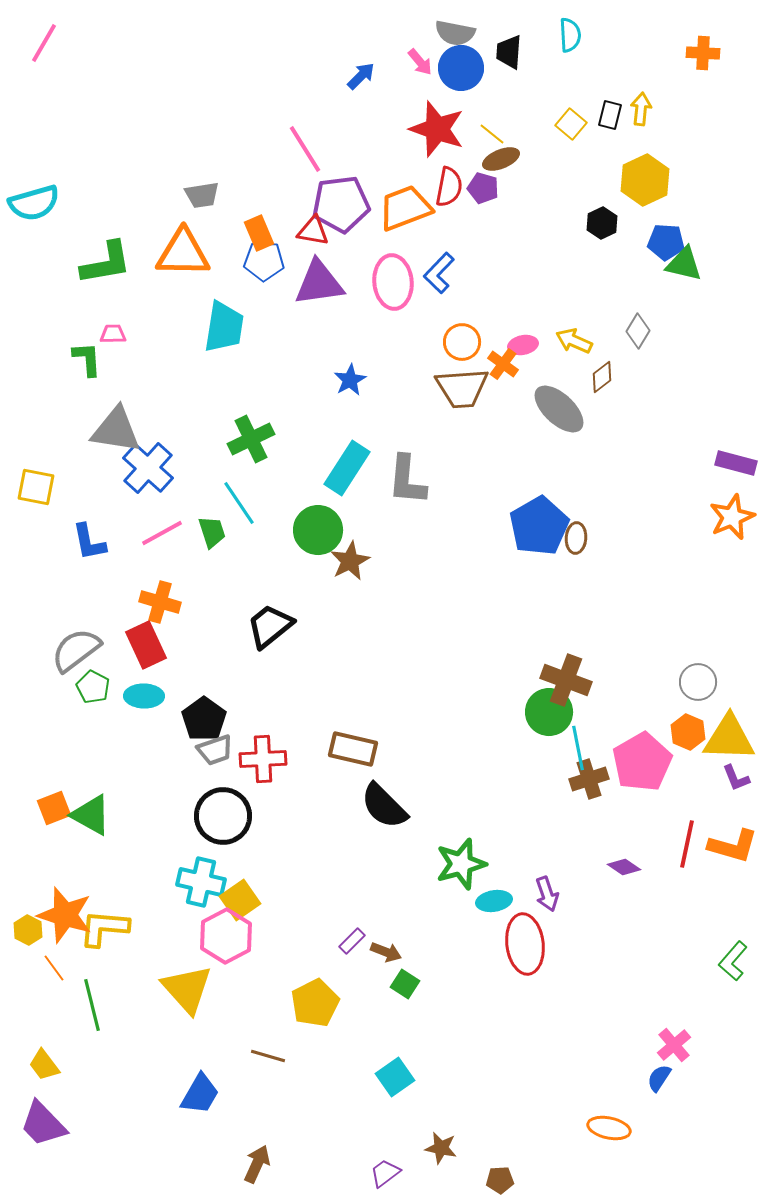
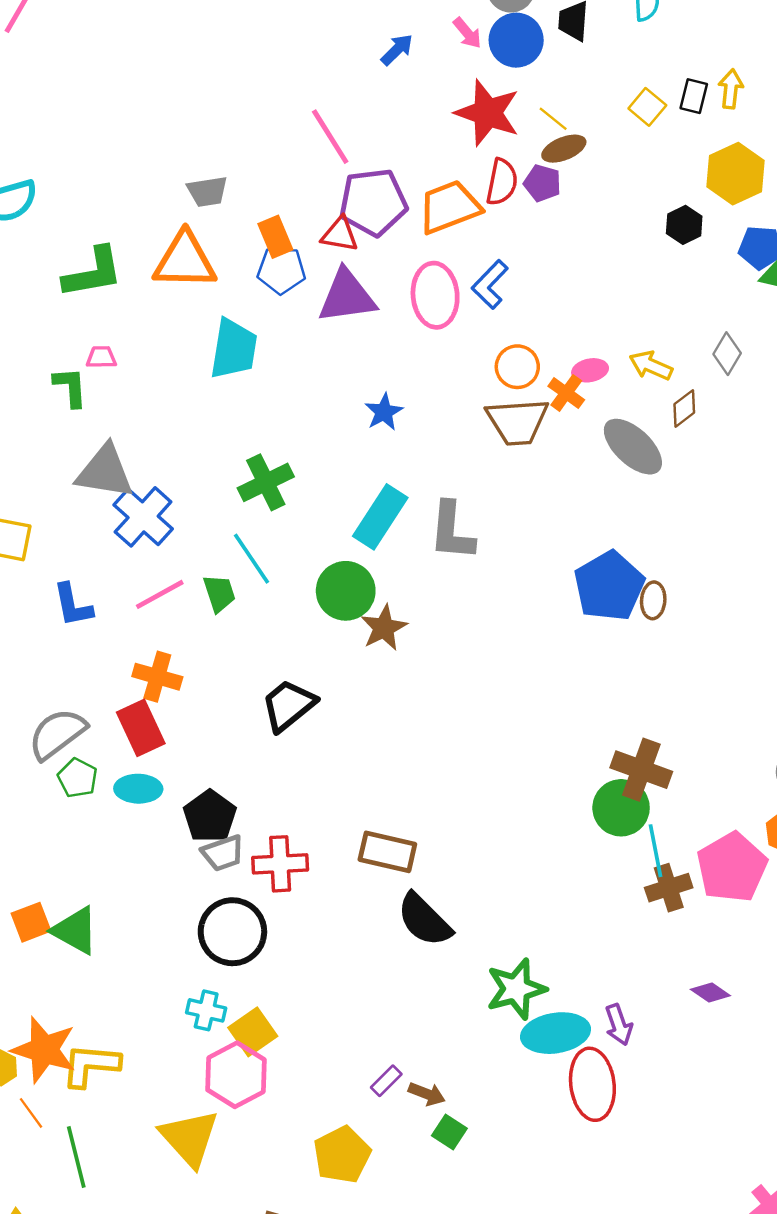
cyan cross: (201, 882) -> (206, 1010), size x0.7
cyan ellipse: (494, 901) -> (555, 1033), size x1.6

